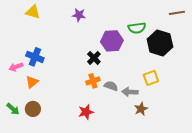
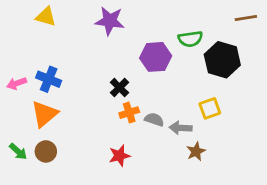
purple star: (79, 15) -> (110, 21), size x1.5
black cross: (94, 58) -> (119, 88), moved
pink arrow: (16, 67) -> (17, 83), moved
orange triangle: (32, 82) -> (44, 114), size x1.5

